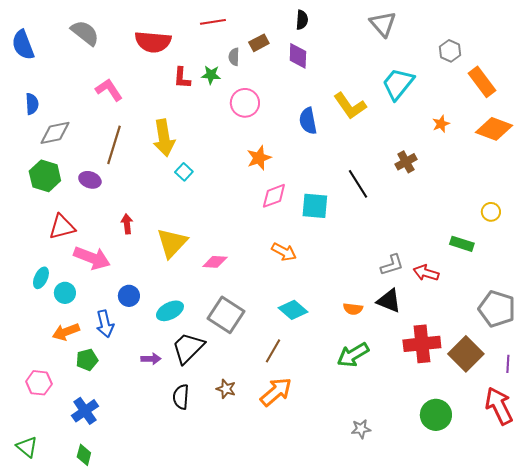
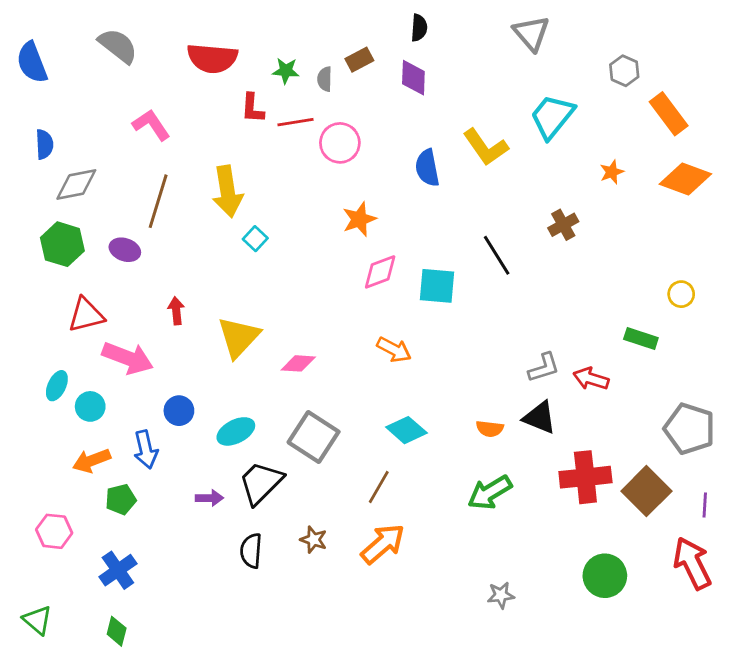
red line: (213, 22) -> (295, 122), moved
green star: (211, 75) -> (286, 71), moved

